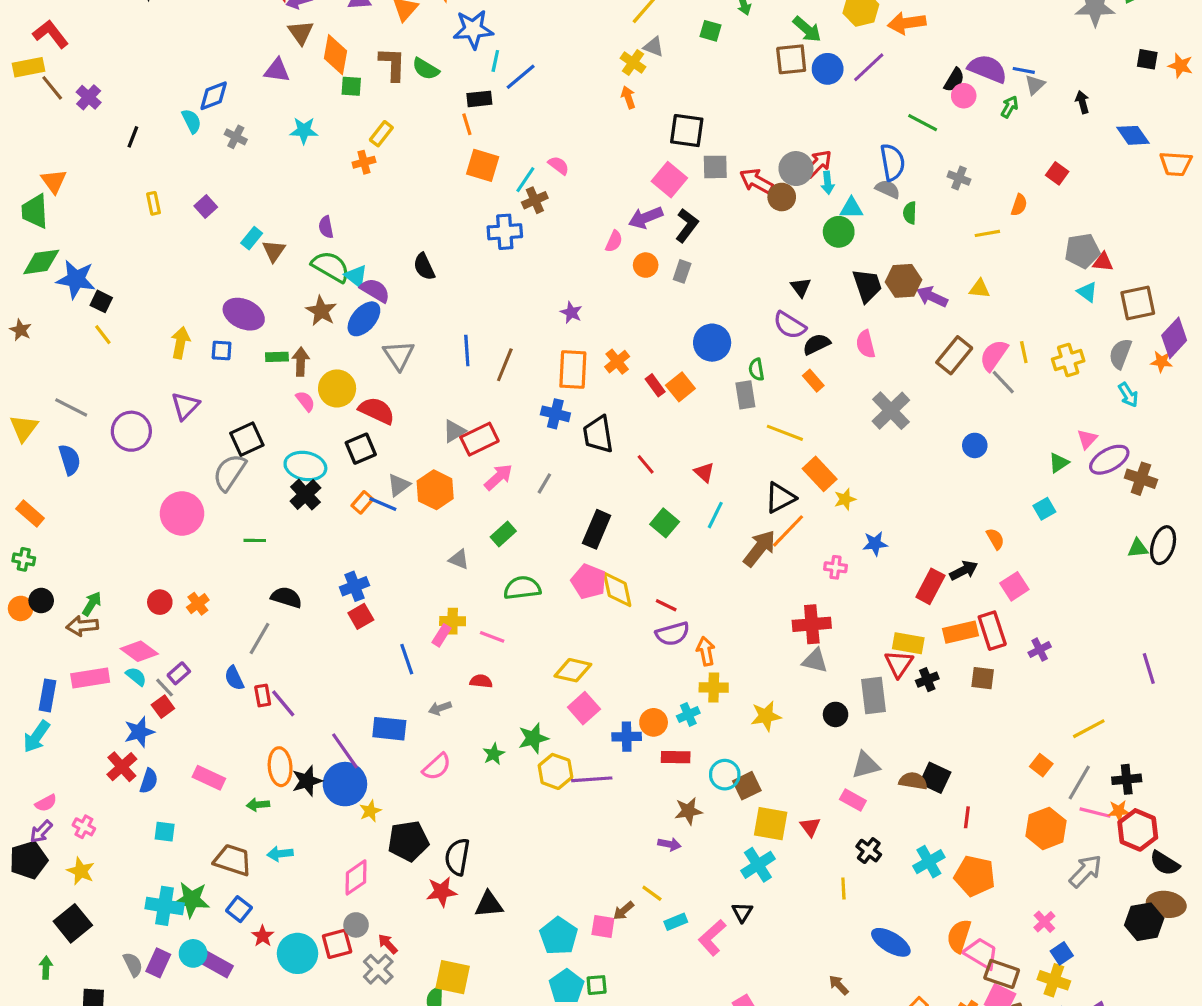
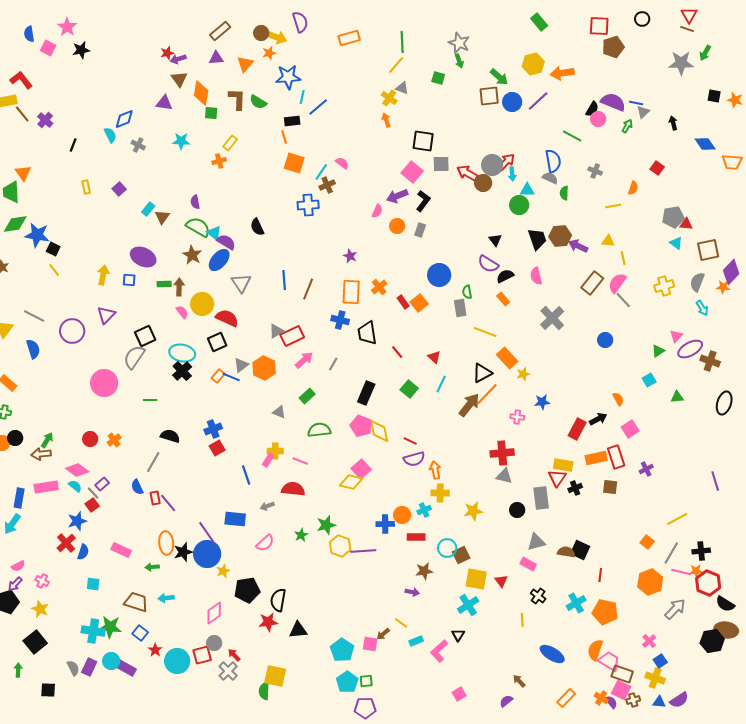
yellow line: (1024, 352) -> (623, 258), moved
green triangle: (1138, 548) -> (677, 397), moved
red semicircle: (481, 681) -> (293, 489), size x1.6
pink square: (584, 708) -> (361, 469), moved

